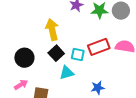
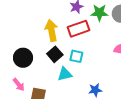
red rectangle: (99, 47) -> (79, 29), moved
pink arrow: (21, 85) -> (19, 85), turned 80

